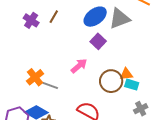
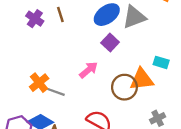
brown line: (54, 17) -> (60, 14), turned -48
orange triangle: (126, 74) -> (142, 79), size x1.6
cyan rectangle: (132, 85) -> (161, 62), moved

